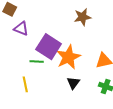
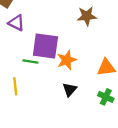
purple square: (49, 47) -> (45, 46), turned -30
orange star: (68, 57) -> (67, 60), size x0.7

